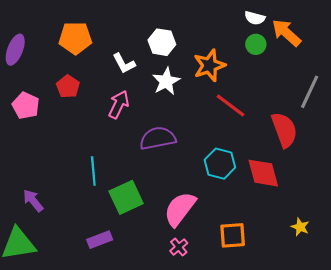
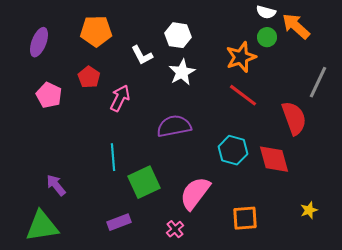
orange star: (209, 65) -> (241, 57), moved
pink arrow: (119, 104) -> (120, 98), moved
yellow star: (300, 227) -> (309, 210), turned 30
pink cross: (179, 247) -> (175, 229), moved

